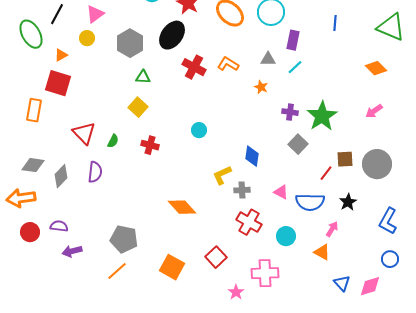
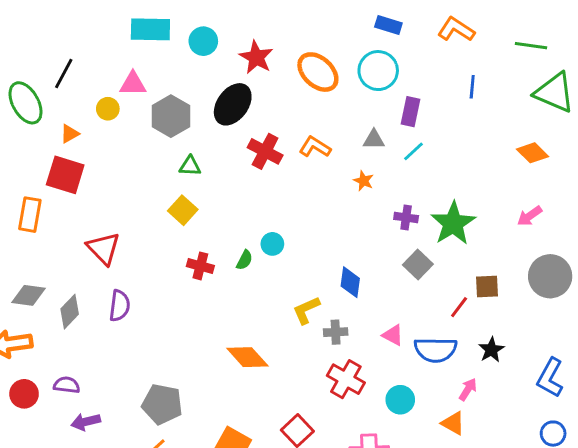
pink triangle: (95, 14) -> (133, 84), moved, turned 36
green semicircle: (113, 141) -> (244, 260), moved
gray circle: (377, 164) -> (550, 276), moved

